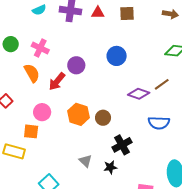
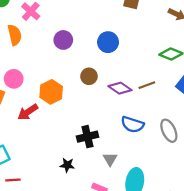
red arrow: (57, 81) -> (28, 112), moved
brown circle: (103, 118) -> (89, 76), moved
gray triangle: (85, 161) -> (110, 159), moved
black star: (110, 167) -> (67, 165), moved

